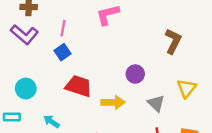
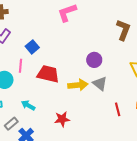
pink line: (63, 28) -> (20, 66), moved
gray triangle: (156, 103) -> (100, 84), moved

